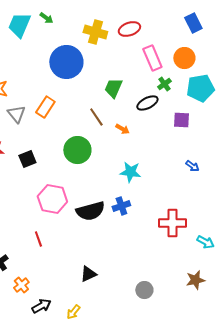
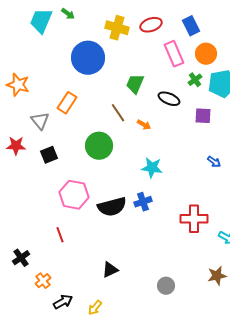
blue rectangle: (193, 23) -> (191, 26), moved
green cross: (164, 84) -> (195, 80), moved
black ellipse: (147, 103) -> (169, 99), turned 50
gray triangle: (16, 114) -> (40, 121), moved

